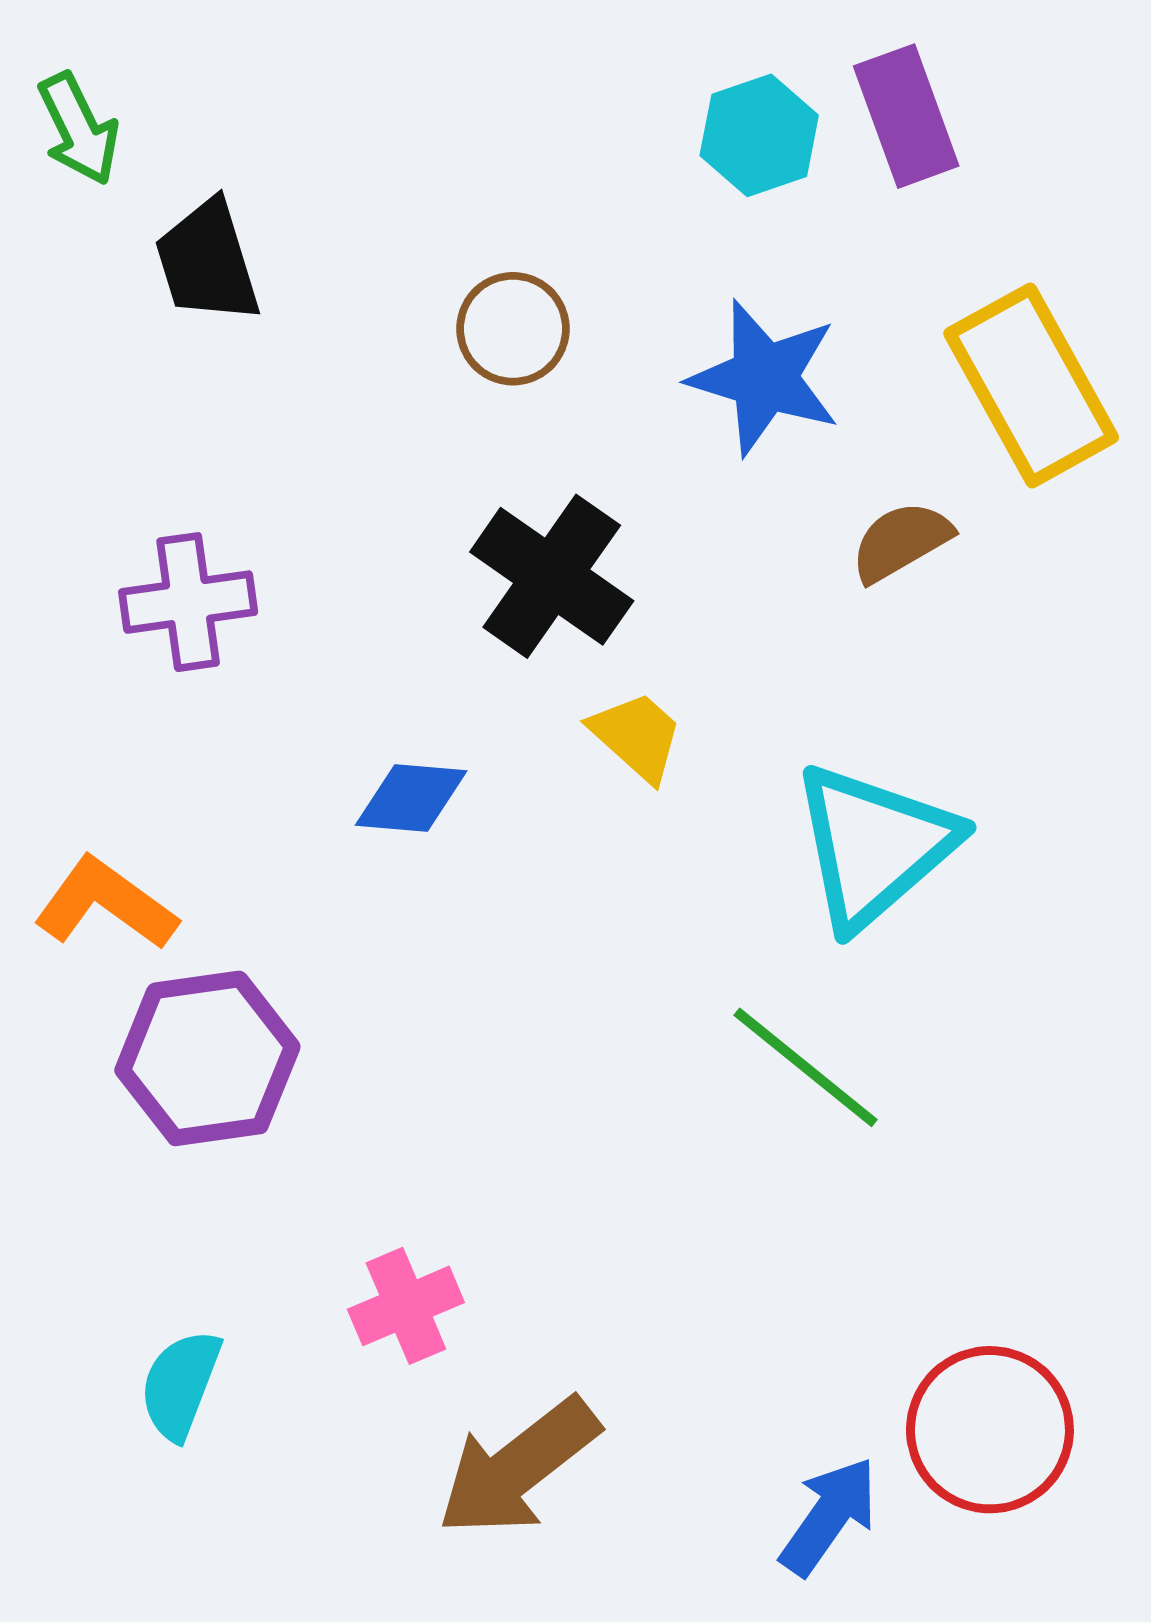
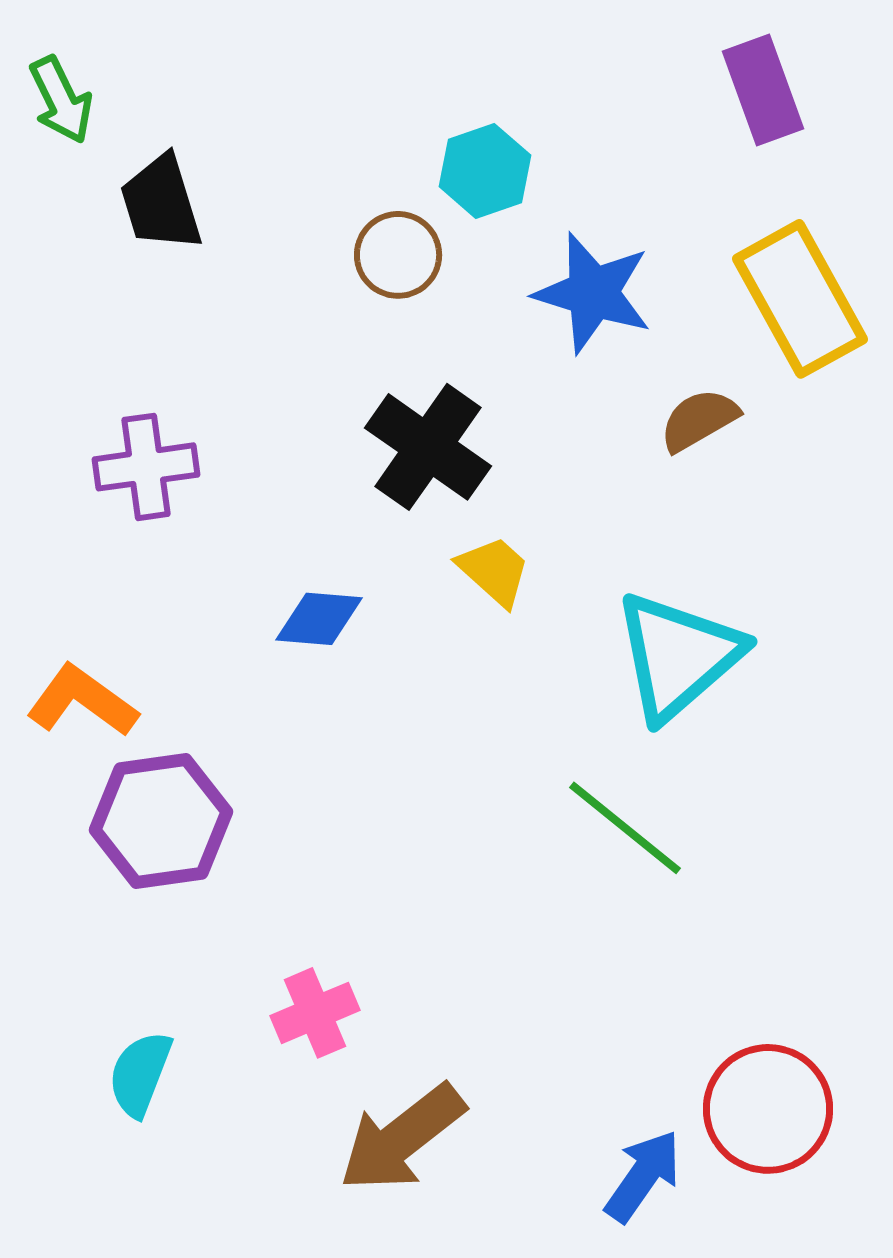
purple rectangle: (906, 116) -> (763, 90), moved
cyan hexagon: (759, 135) -> (485, 171), moved

